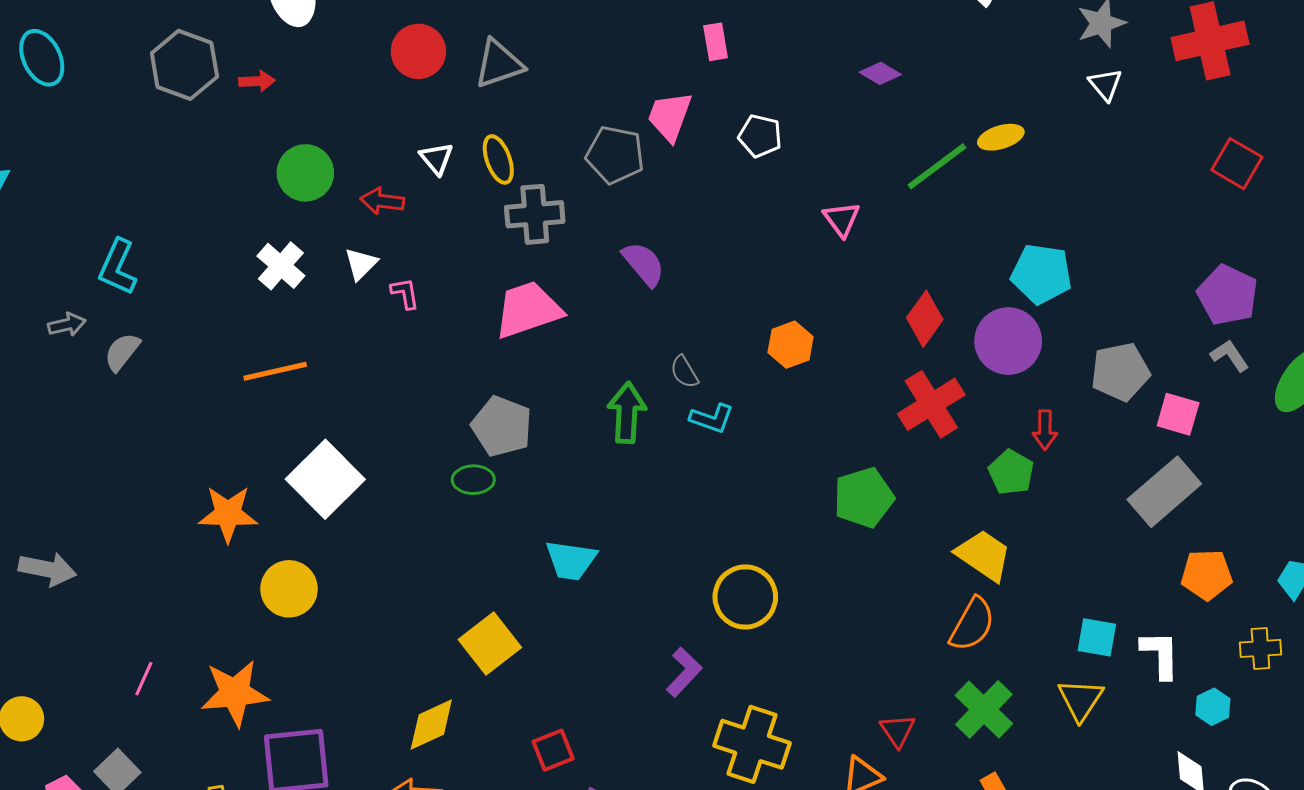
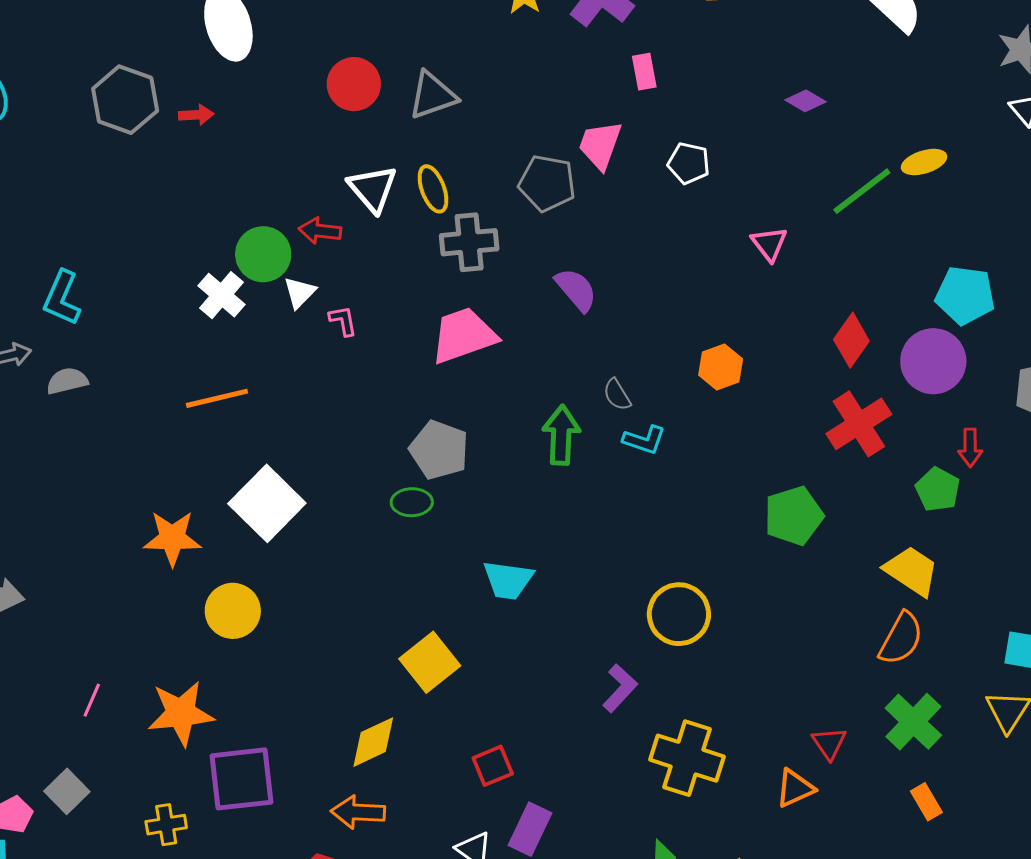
white triangle: (437, 159) -> (373, 189), size x1.5
green circle: (305, 173) -> (263, 254), moved
gray semicircle: (122, 352) -> (67, 381), turned 39

